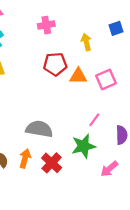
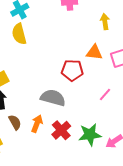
red pentagon: (55, 64) -> (72, 70), moved
green star: (84, 146) -> (90, 135), moved

